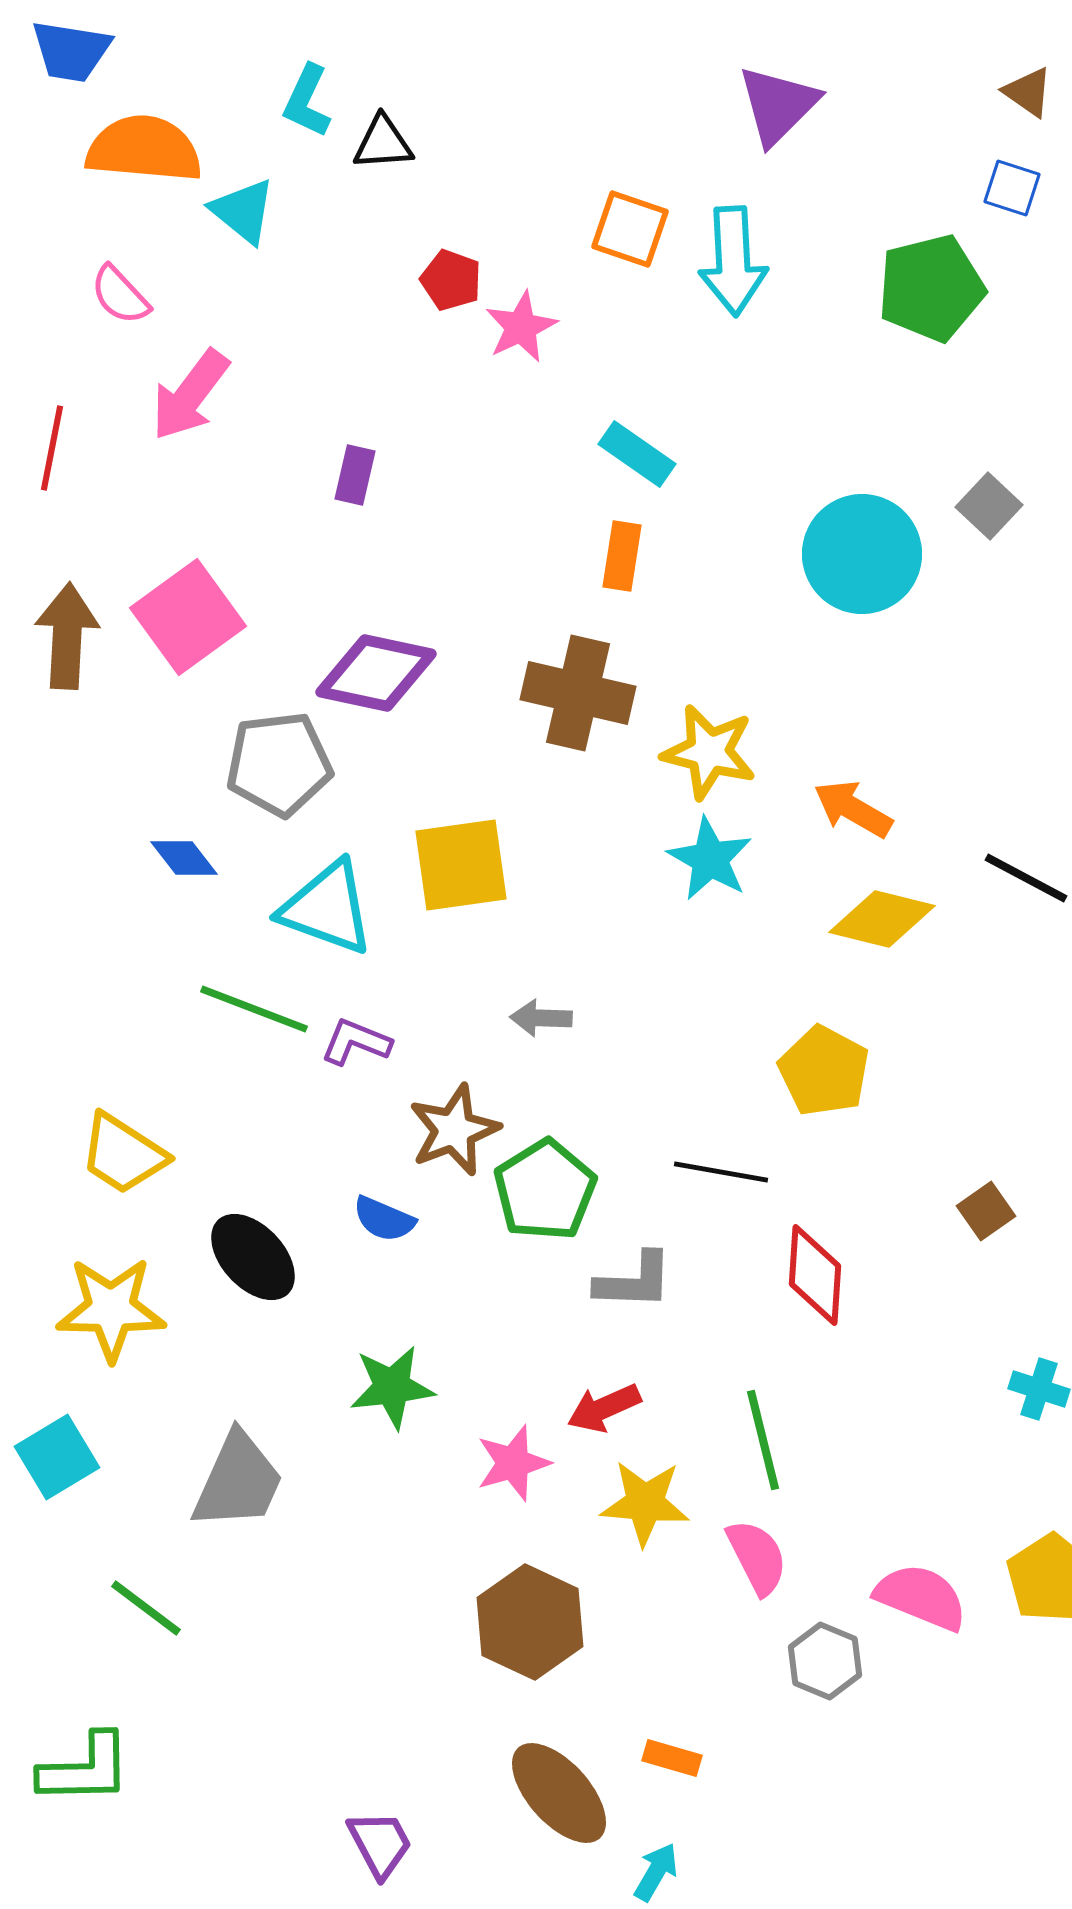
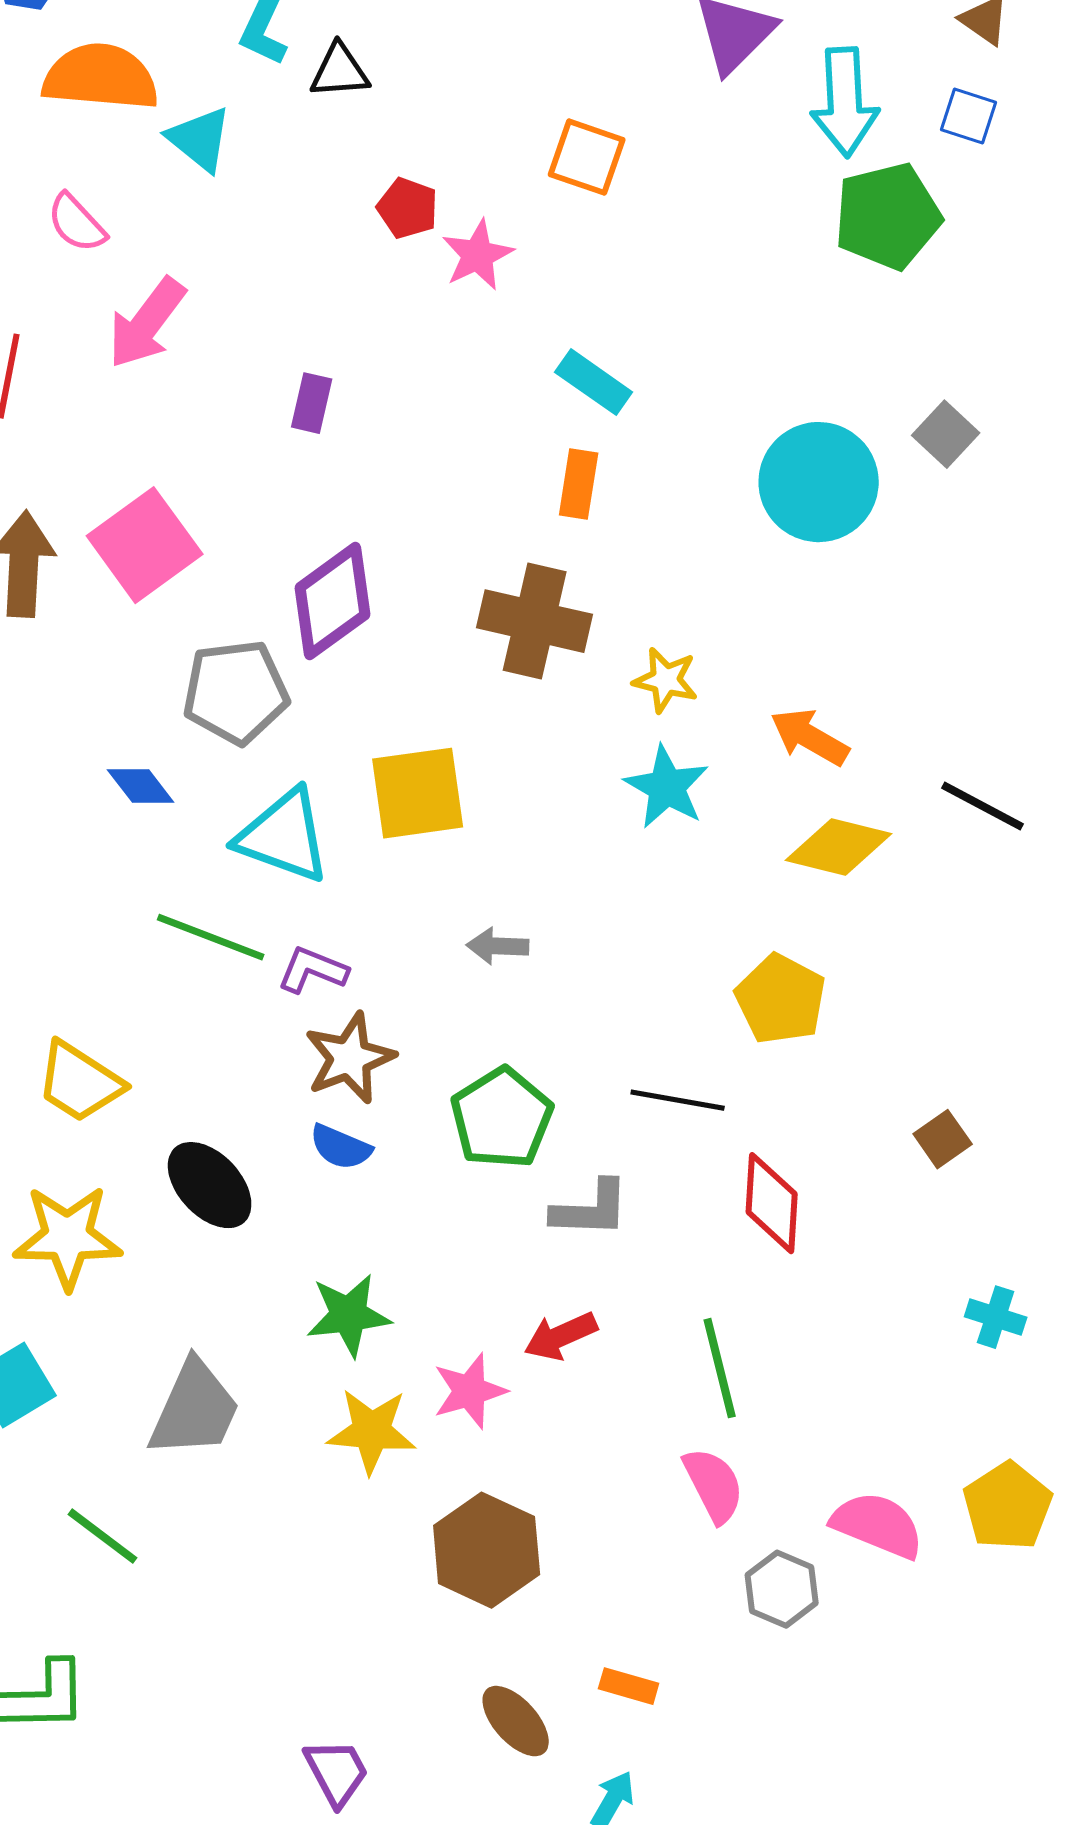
cyan arrow: (733, 261) -> (845, 102), moved
purple diamond: (376, 673) -> (333, 601), turned -48
yellow star: (709, 752) -> (666, 680), size x0.7
brown star: (454, 1130) -> (350, 1058), moved
yellow star: (645, 1503) -> (372, 1431), moved
brown ellipse: (559, 1793) -> (516, 1721), size x0.7

